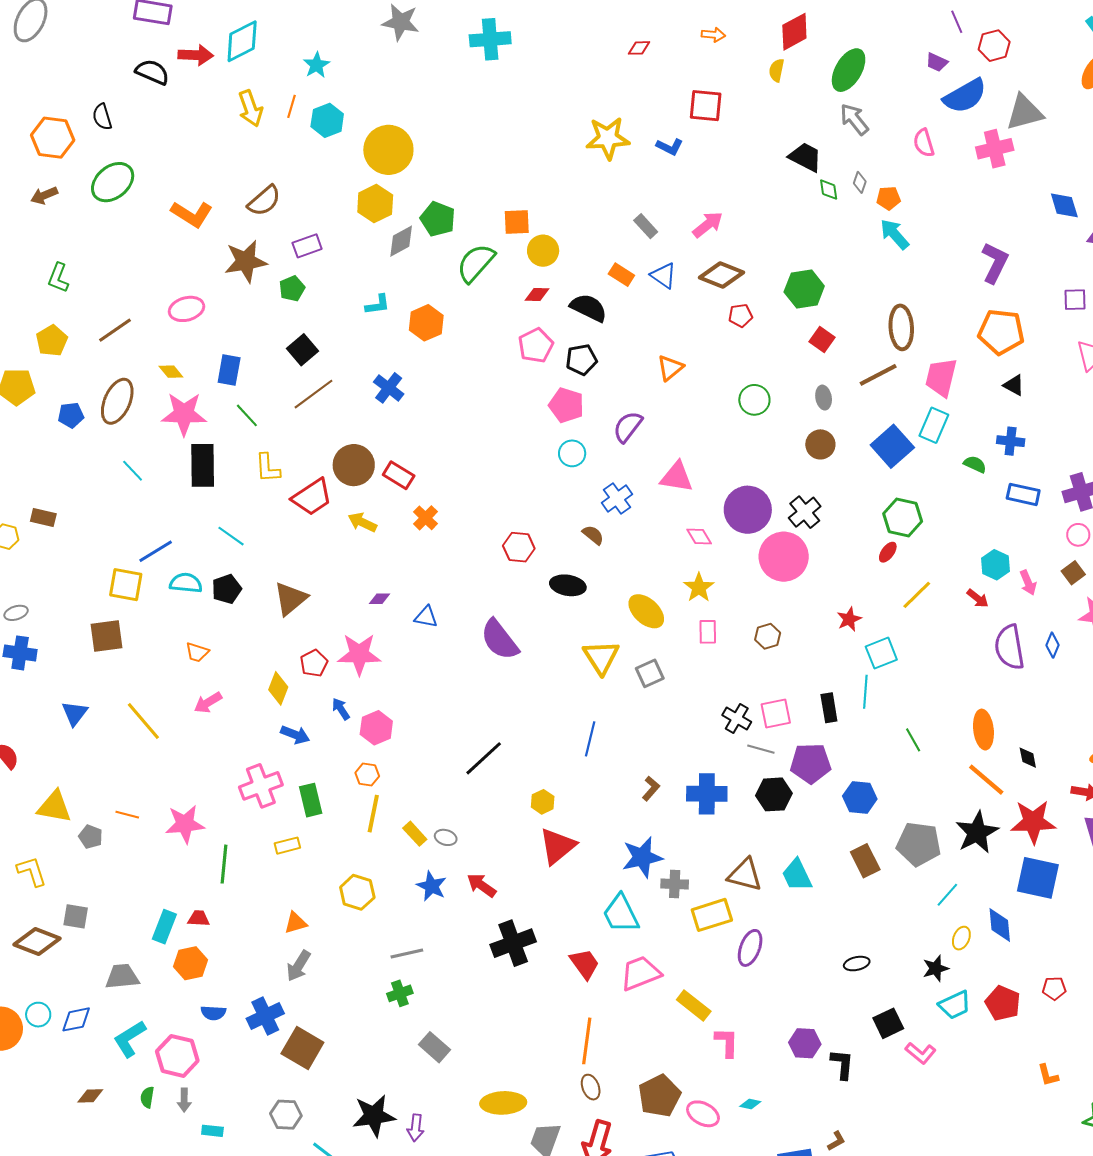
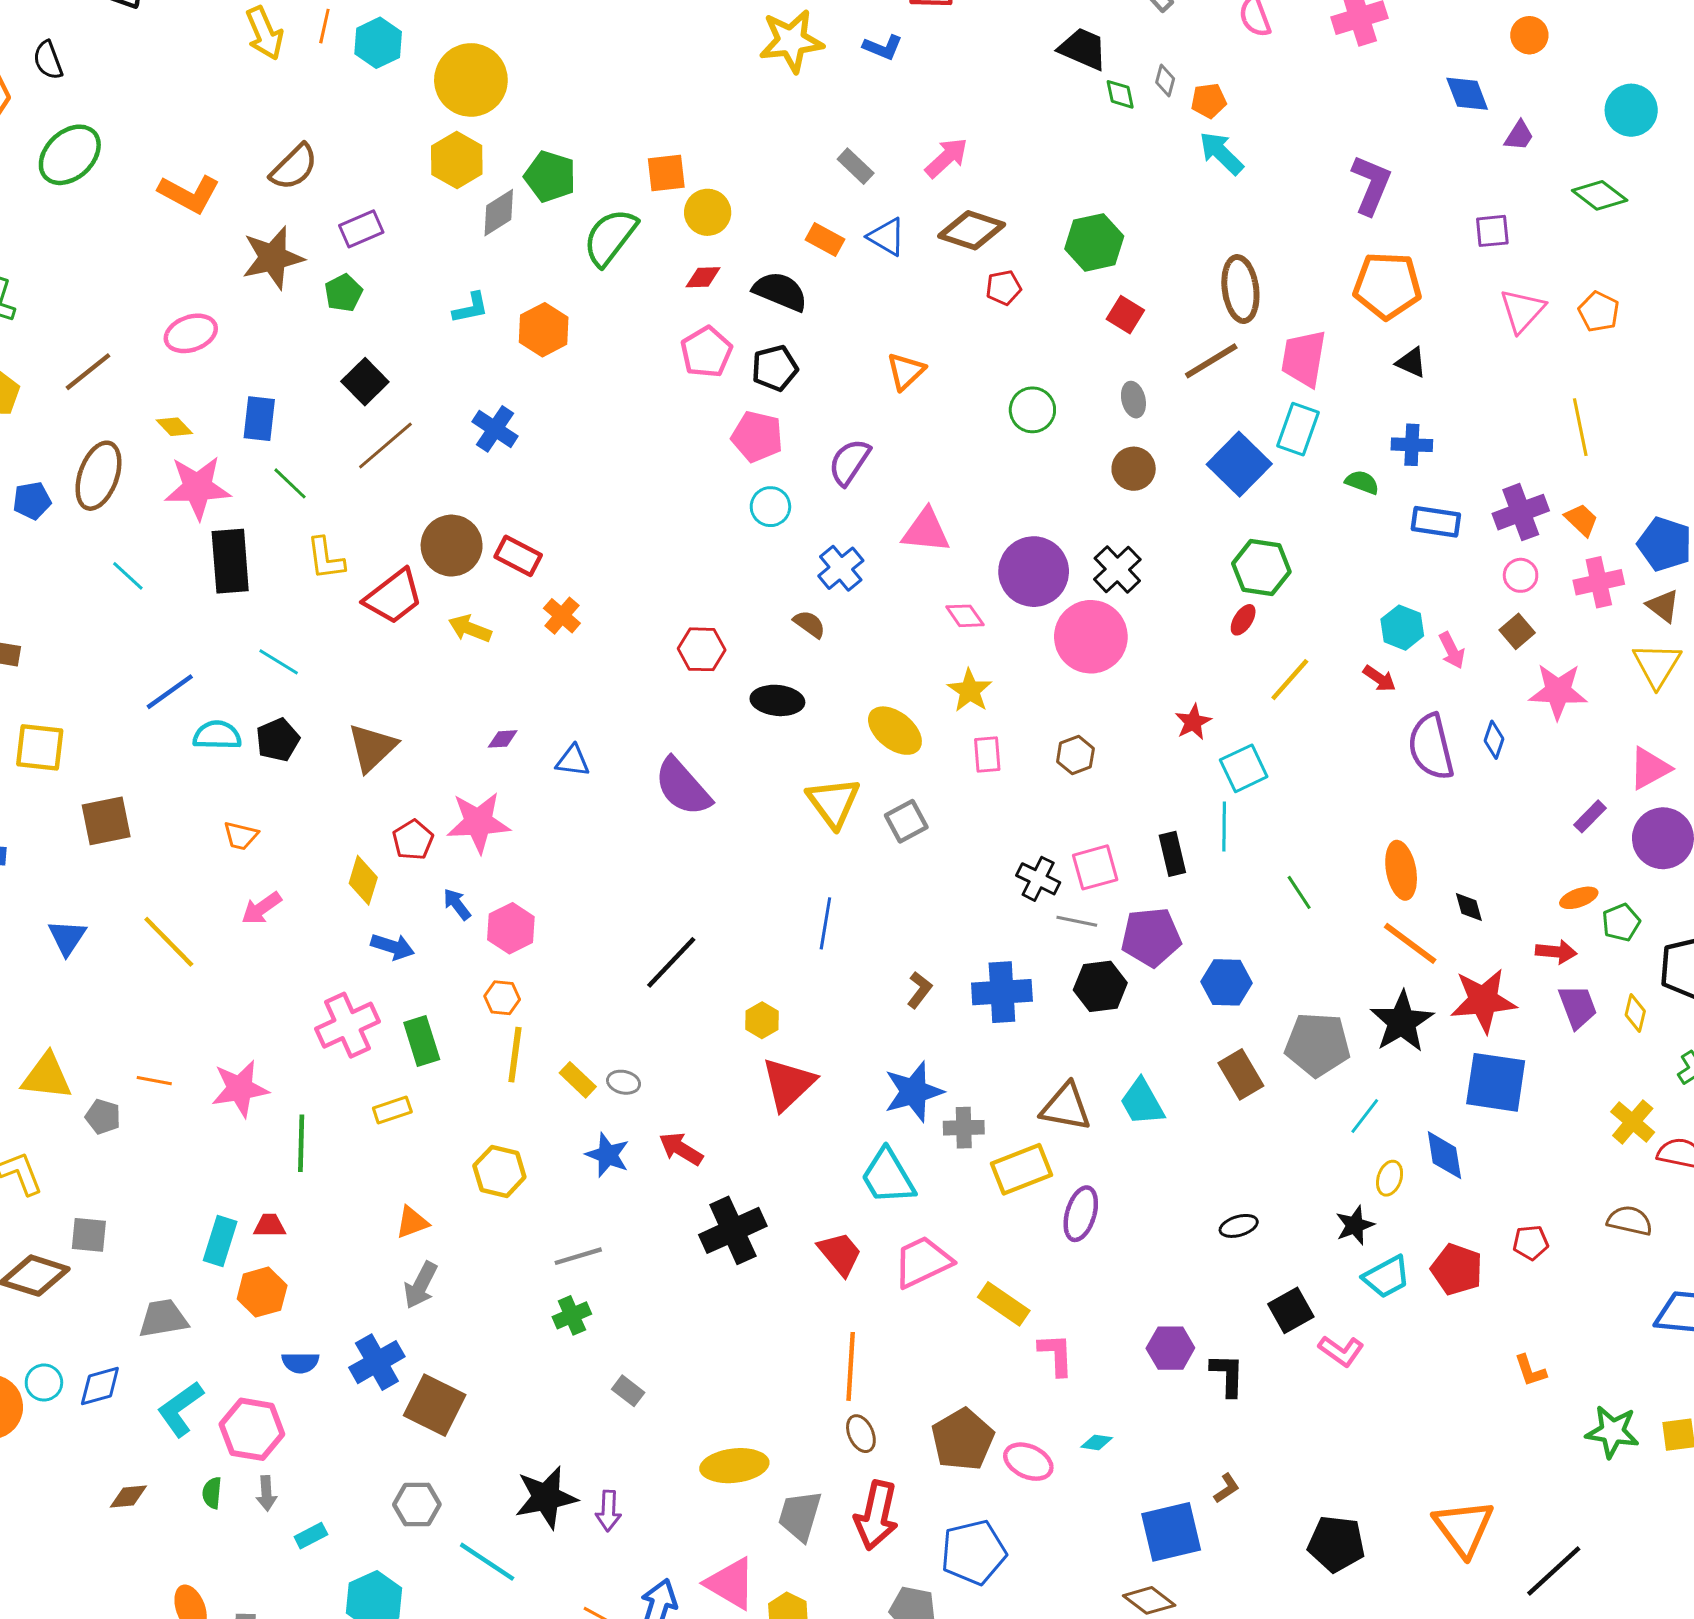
yellow square: (126, 585) -> (40, 747), moved
gray rectangle: (435, 1047) -> (628, 1391), size x0.7
cyan rectangle: (212, 1131) -> (311, 1536), turned -30

